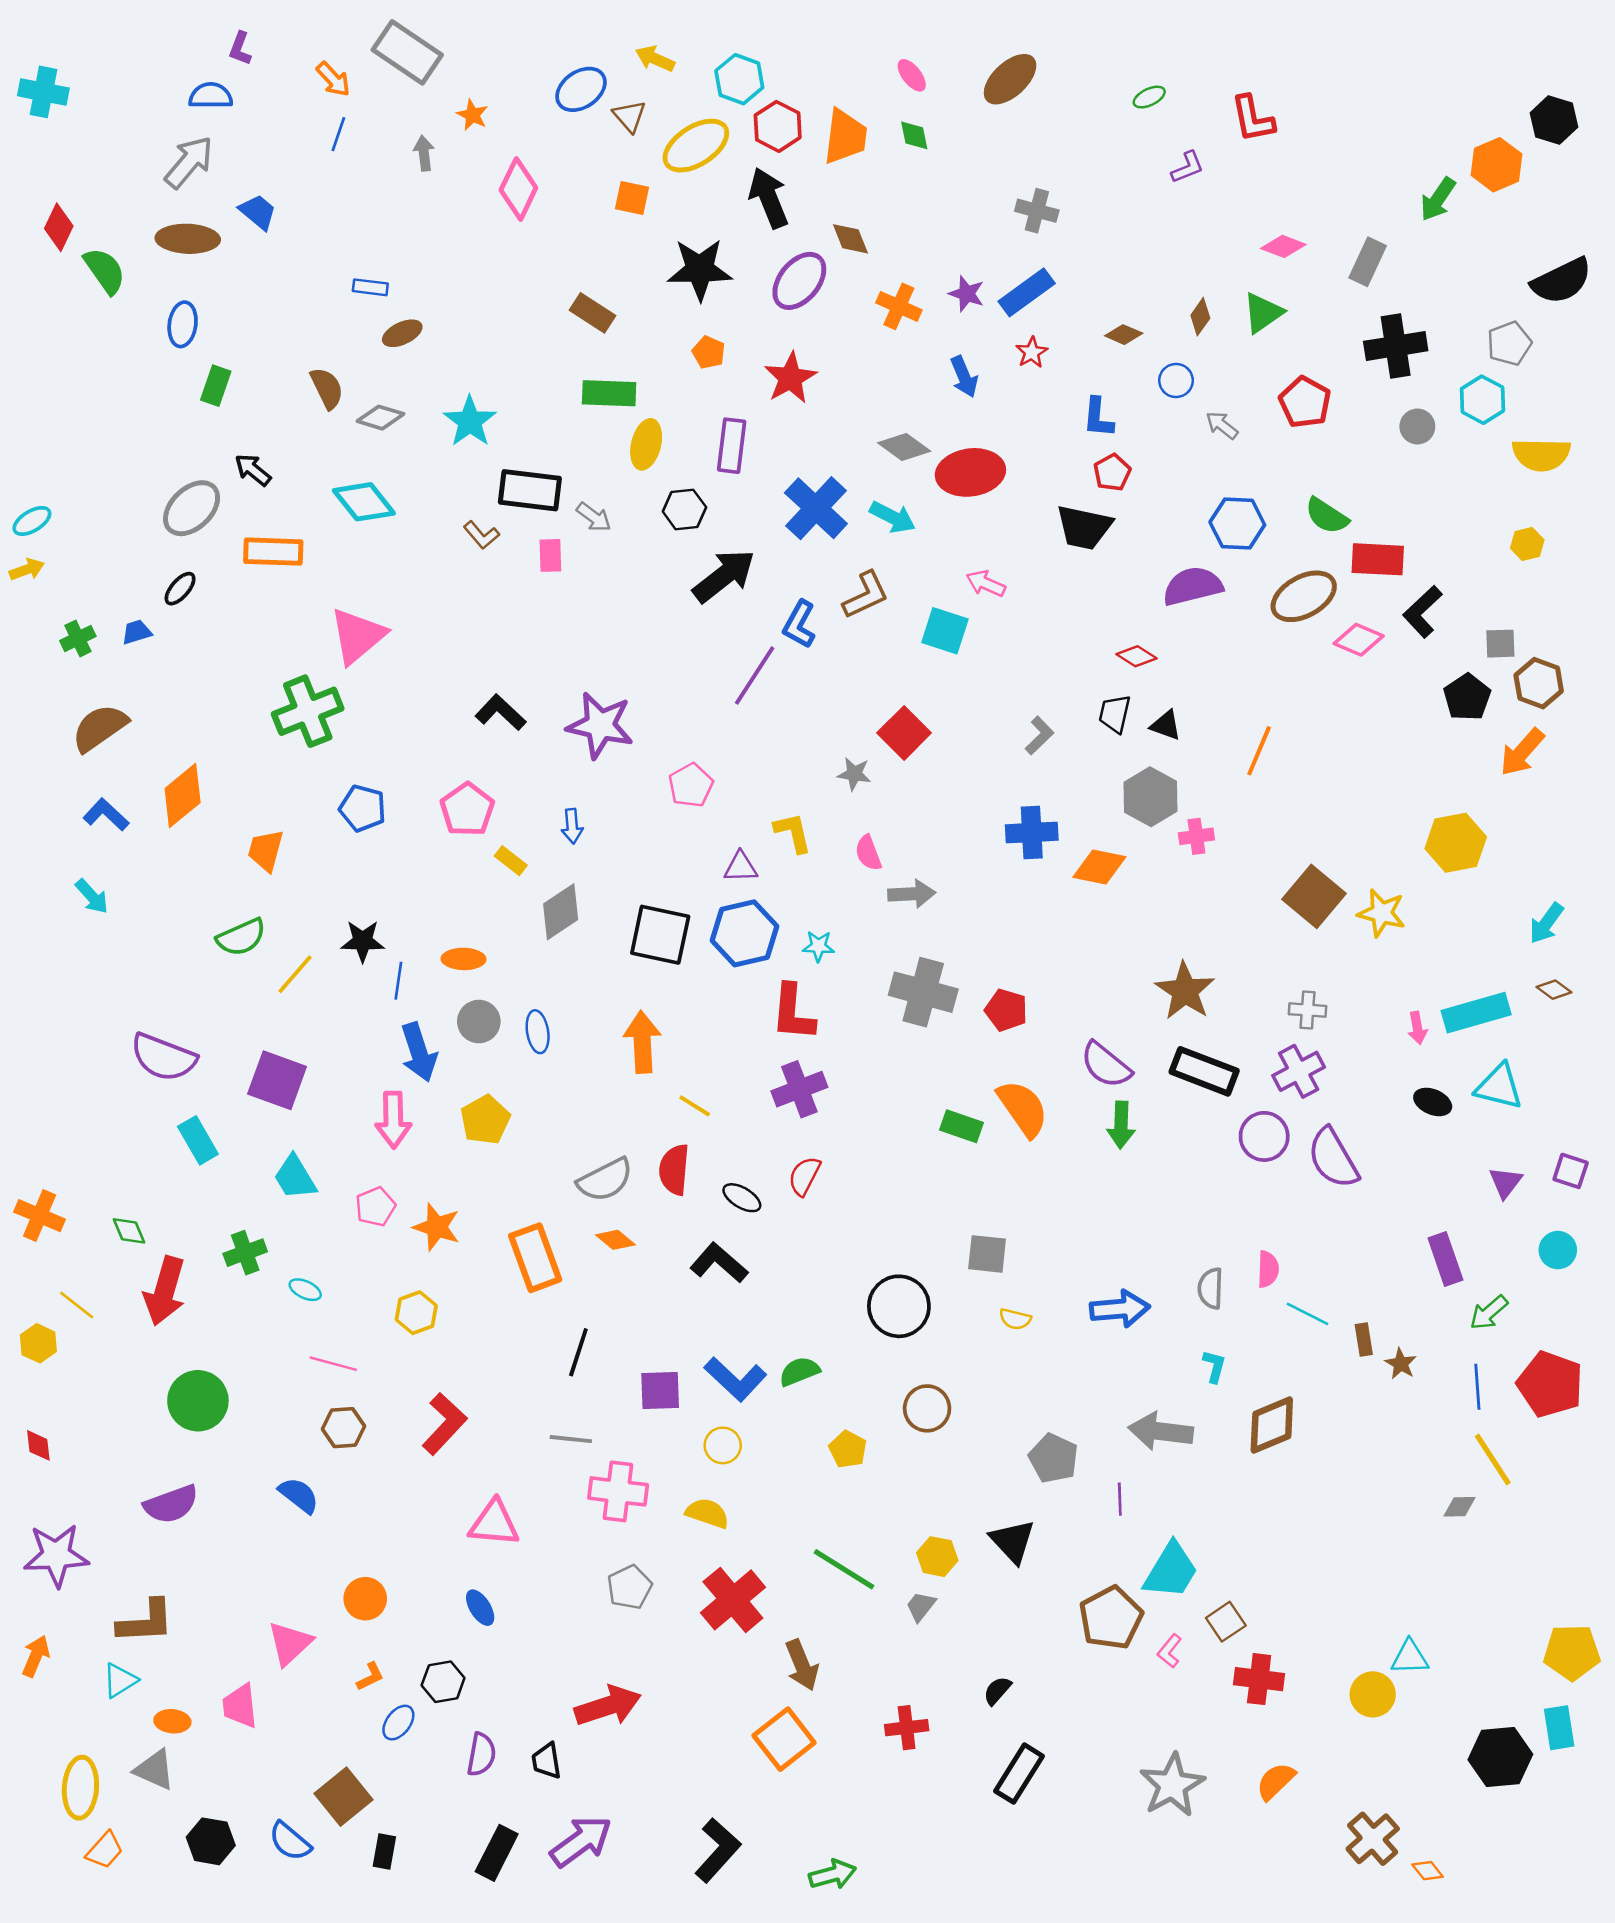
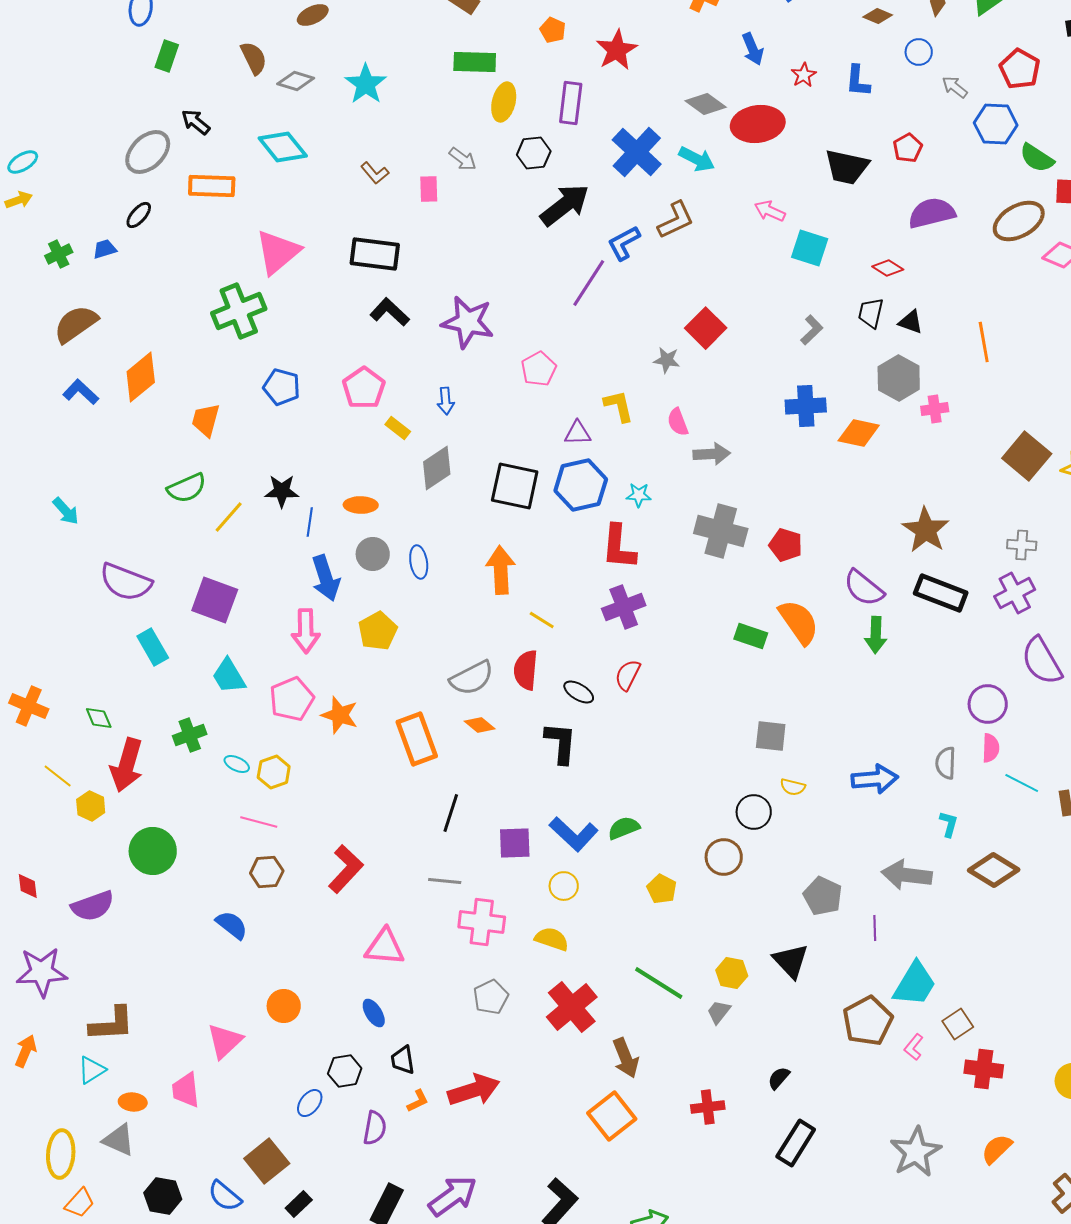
red star: (1032, 352) -> (804, 75), moved
red pentagon: (1112, 472) -> (908, 148), moved
black rectangle: (530, 490) -> (375, 254), moved
blue hexagon: (1237, 524) -> (996, 124), moved
blue L-shape: (799, 624) -> (624, 243), turned 33
cyan square: (945, 631) -> (810, 248), moved
orange line: (1259, 751) -> (984, 342), turned -33
cyan arrow: (92, 896) -> (66, 511), moved
purple circle: (1264, 1136) -> (988, 704), moved
pink pentagon: (375, 1207) -> (292, 699), size x1.4
black L-shape: (719, 1263) -> (561, 743), turned 54
black circle: (899, 1306) -> (754, 812), moved, size x0.7
yellow hexagon: (416, 1313) -> (274, 772), moved
yellow hexagon: (38, 1343) -> (91, 806), moved
brown diamond: (1272, 1425) -> (994, 870), turned 54
purple semicircle: (171, 1504) -> (93, 906), moved
orange L-shape: (370, 1677) -> (418, 1101), moved
black trapezoid: (547, 1761) -> (403, 1060), moved
black rectangle: (384, 1851) -> (299, 1204), turned 36

